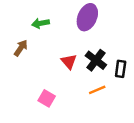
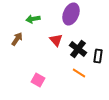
red triangle: (69, 62) -> (56, 40), moved
orange line: (97, 90) -> (79, 73), turned 56

